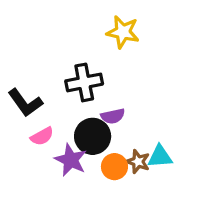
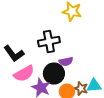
pink semicircle: (42, 136) -> (24, 74), size x1.5

